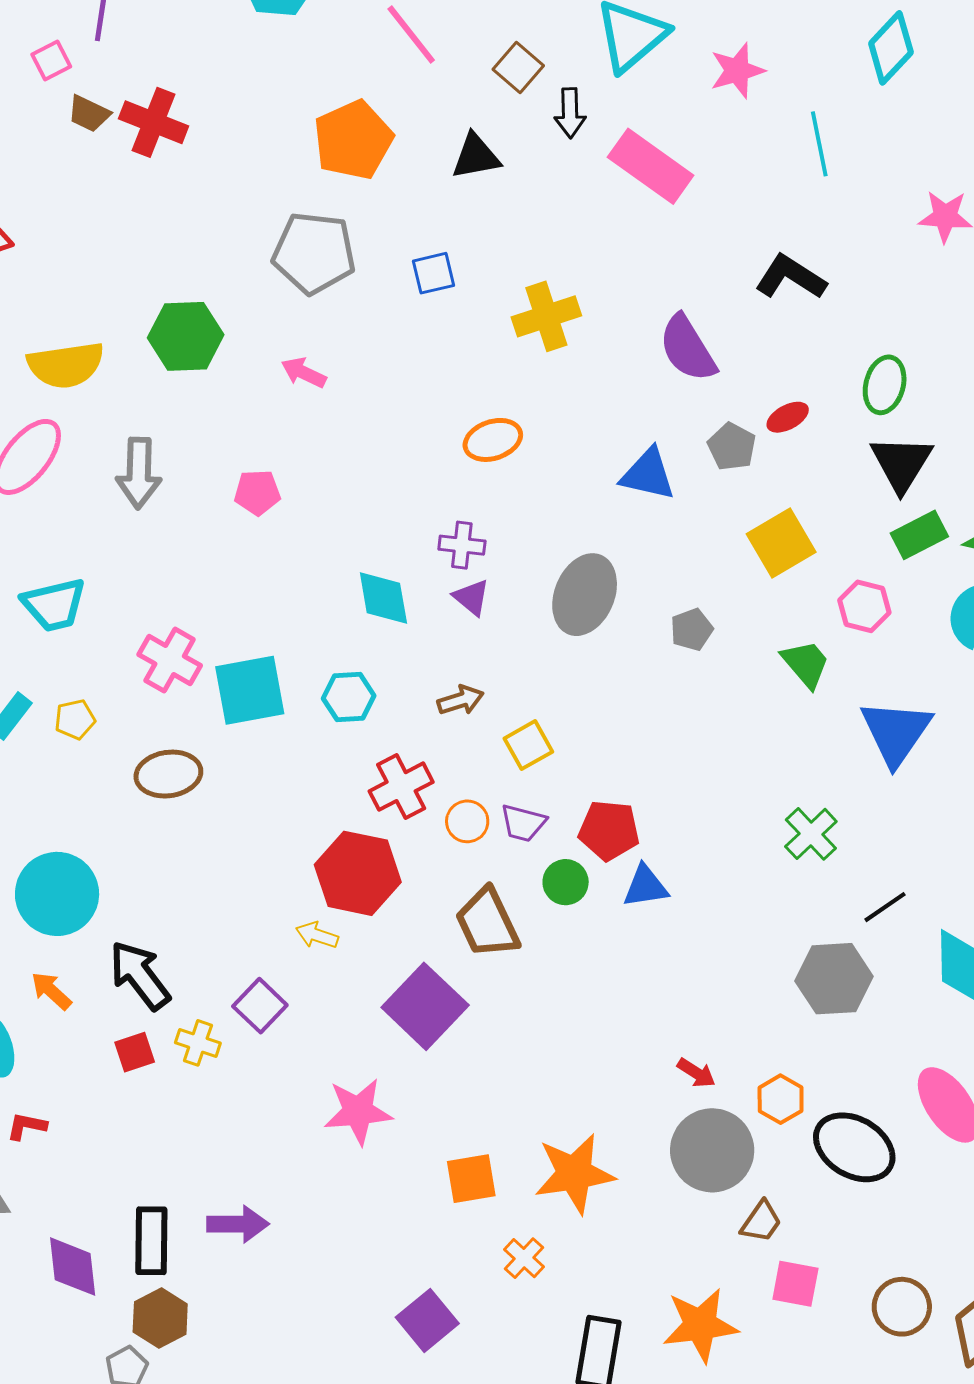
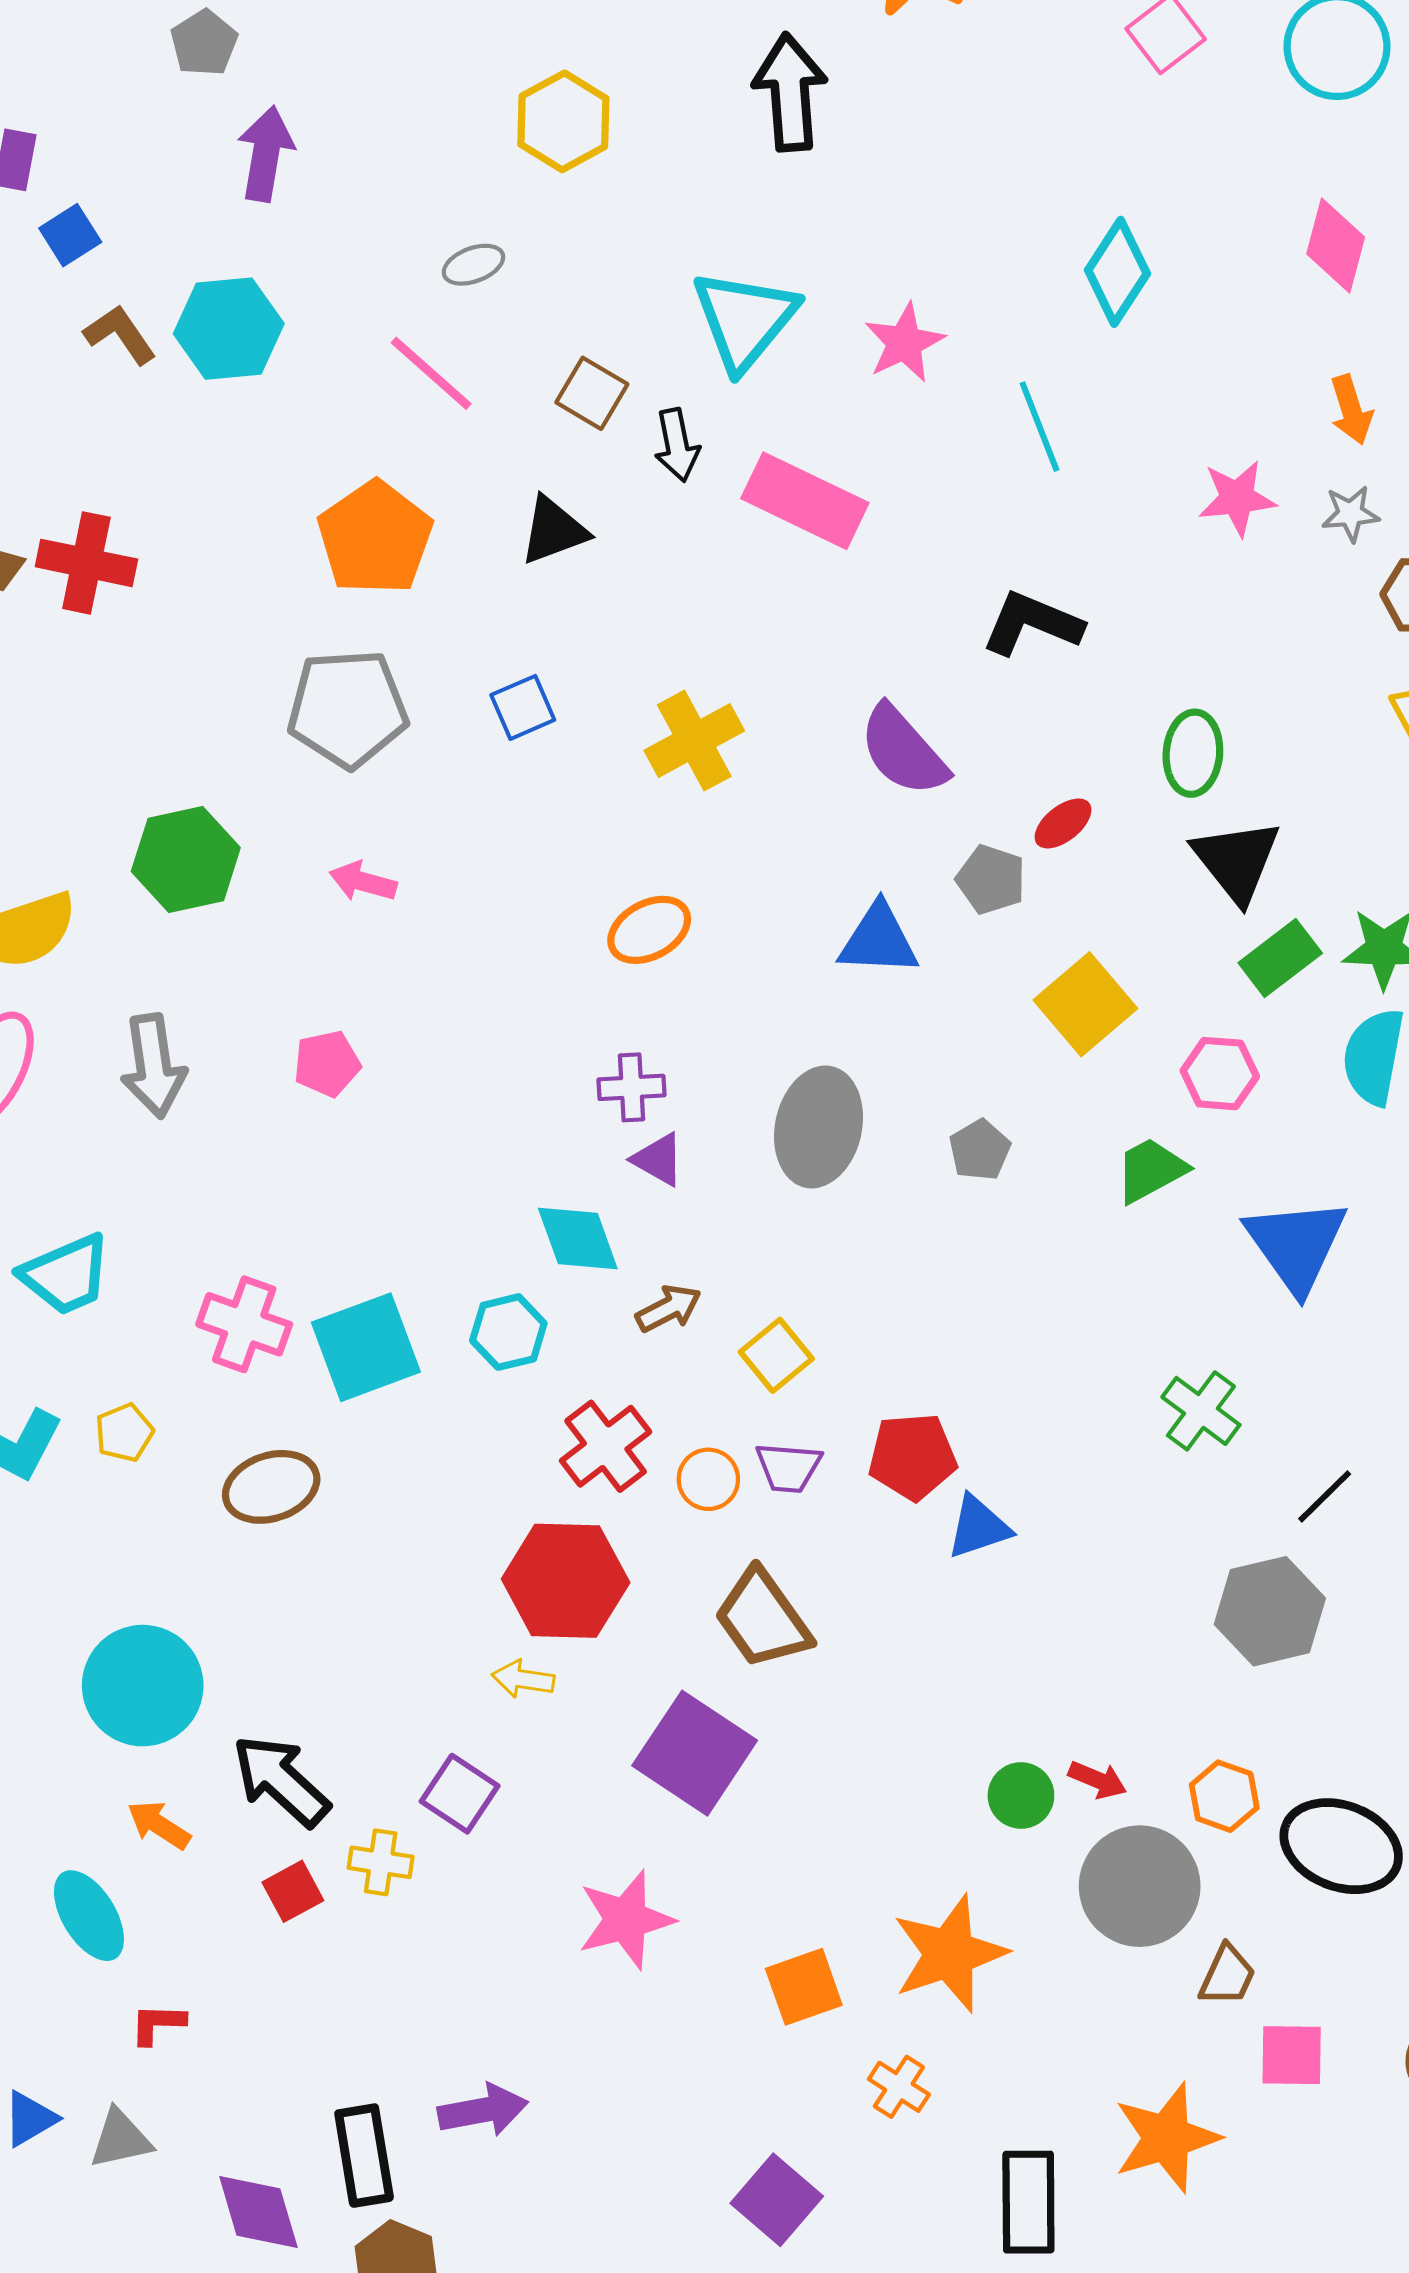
cyan diamond: (383, 598) -> (578, 1238), moved
green trapezoid: (806, 664) -> (1151, 1170), turned -68
green circle: (566, 882) -> (1021, 1796), moved

